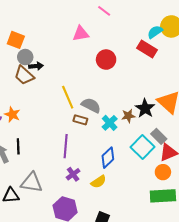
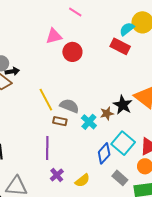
red circle: (106, 60) -> (72, 52), moved
gray rectangle: (159, 136) -> (120, 178), moved
blue diamond: (108, 158) -> (104, 153), moved

